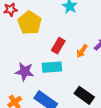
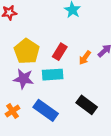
yellow pentagon: (30, 23) -> (27, 51), moved

